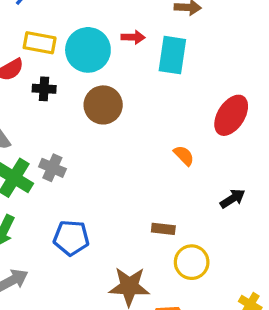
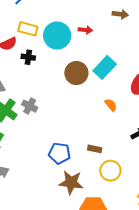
cyan rectangle: (172, 55) -> (105, 67), moved, turned 30
brown circle: (103, 105) -> (76, 73), moved
blue pentagon: (71, 238) -> (59, 153), moved

